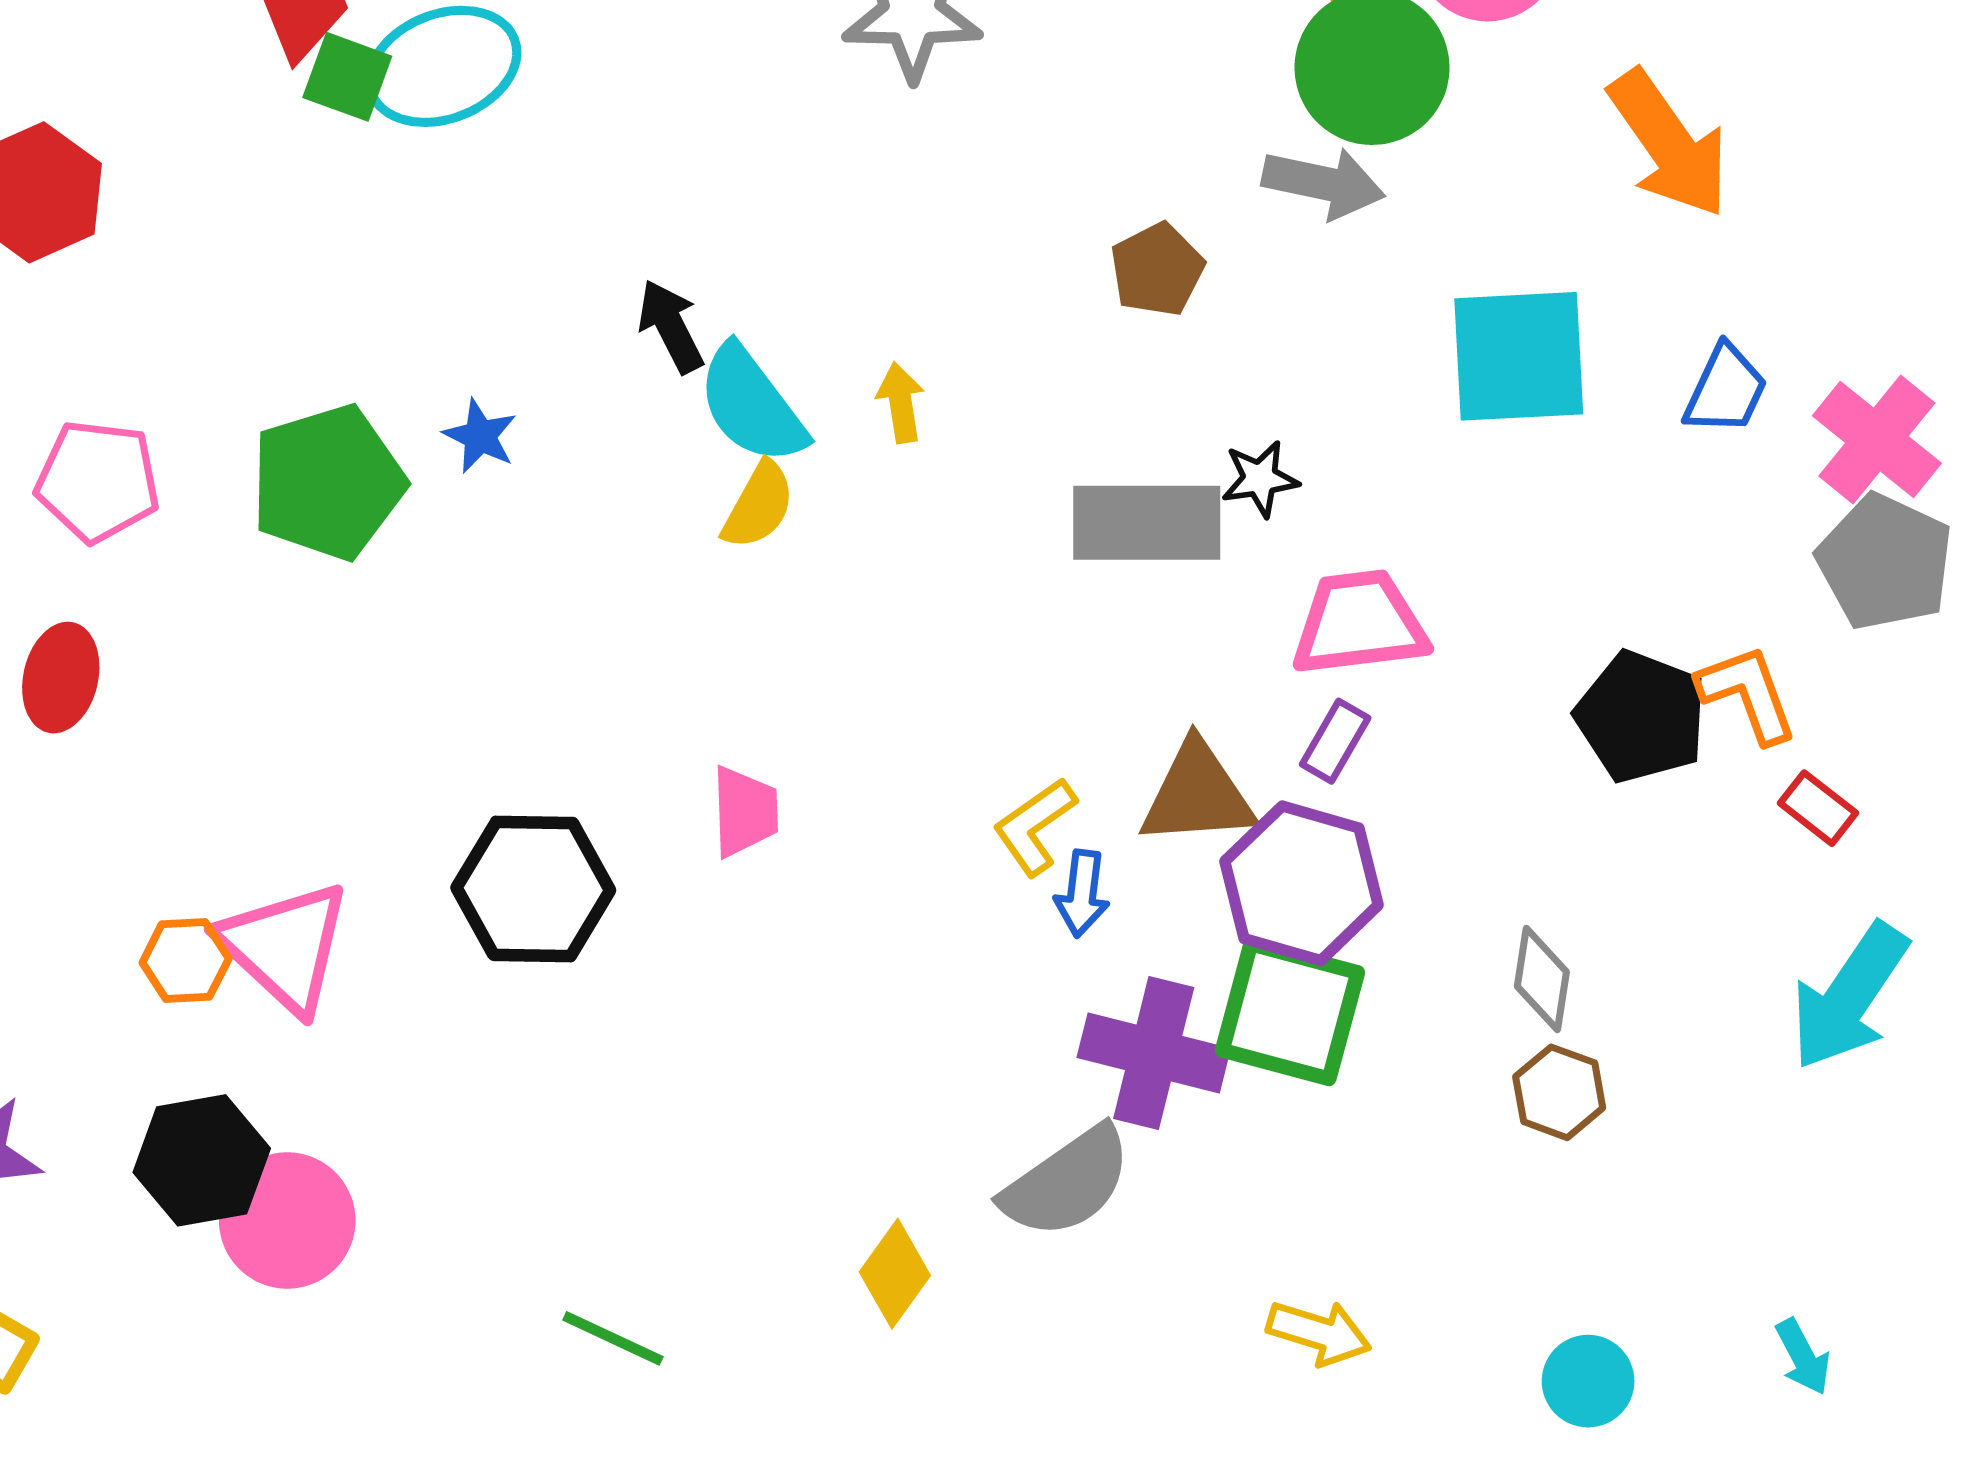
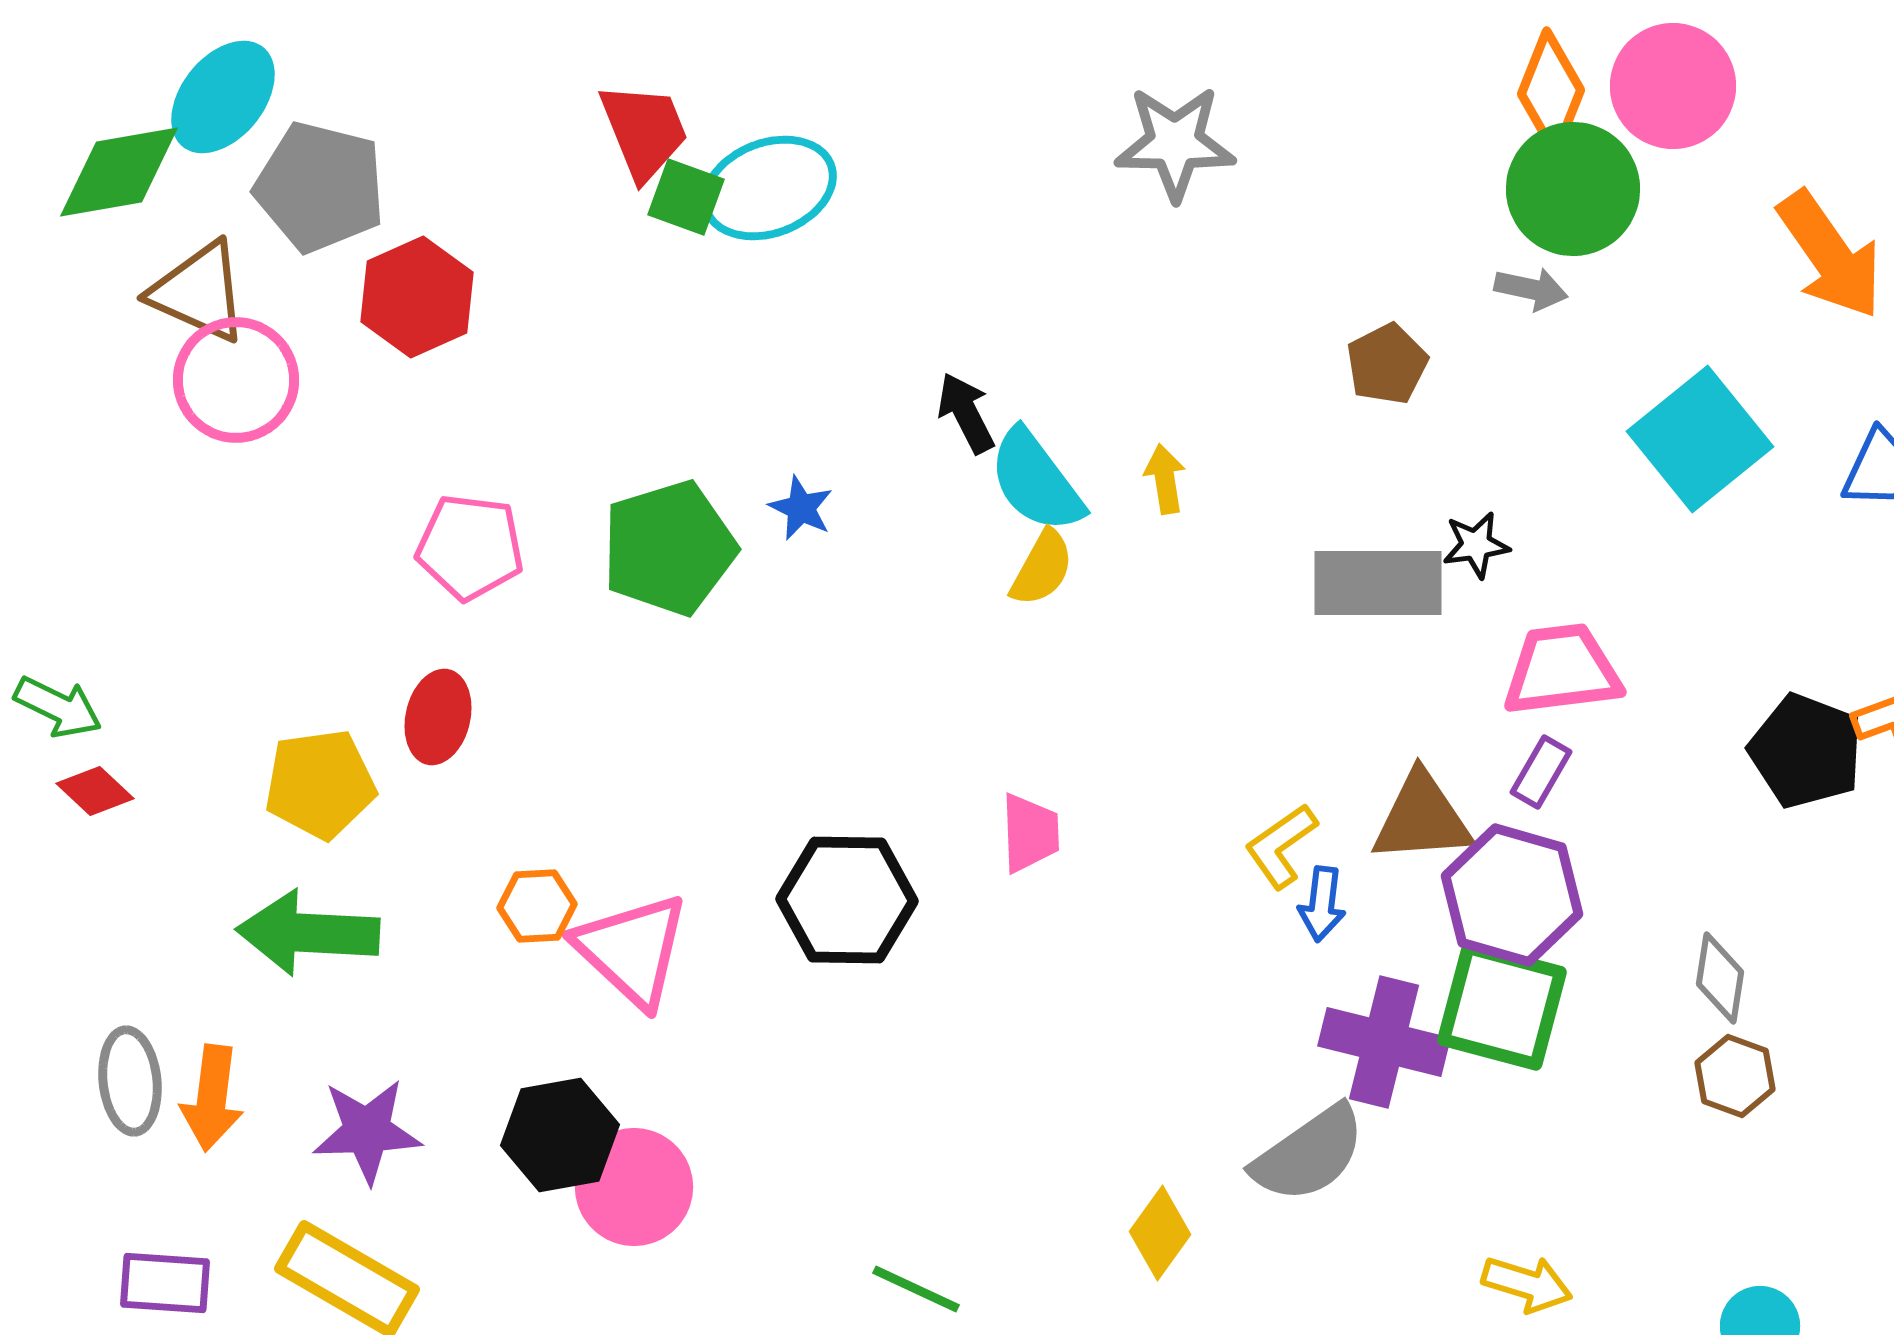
gray arrow: (1323, 183) -> (1531, 289), size x0.7
cyan square: (1519, 356) -> (1700, 439), turned -36
orange hexagon: (186, 961) -> (537, 906), moved

